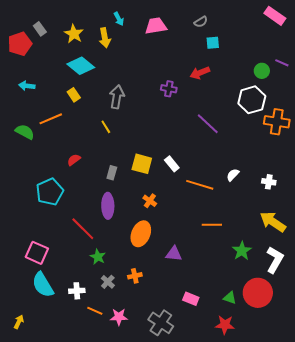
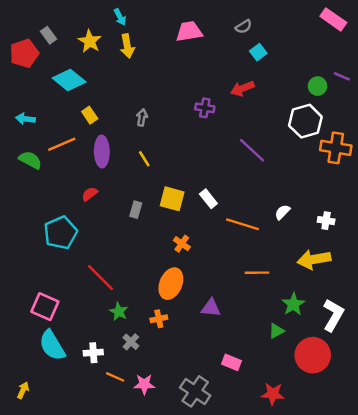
cyan arrow: (119, 19) -> (120, 17), moved
cyan square: (213, 43) -> (258, 52), turned -32
cyan diamond: (81, 66) -> (69, 80), moved
cyan arrow: (27, 86) -> (25, 119), moved
gray arrow: (117, 97) -> (142, 118), size x0.6
yellow line: (106, 127) -> (144, 159), moved
purple ellipse: (108, 206) -> (102, 152), moved
yellow arrow: (273, 222) -> (314, 259), moved, turned -44
orange cross: (135, 276) -> (159, 319), moved
green triangle: (230, 298) -> (276, 331), moved, turned -48

